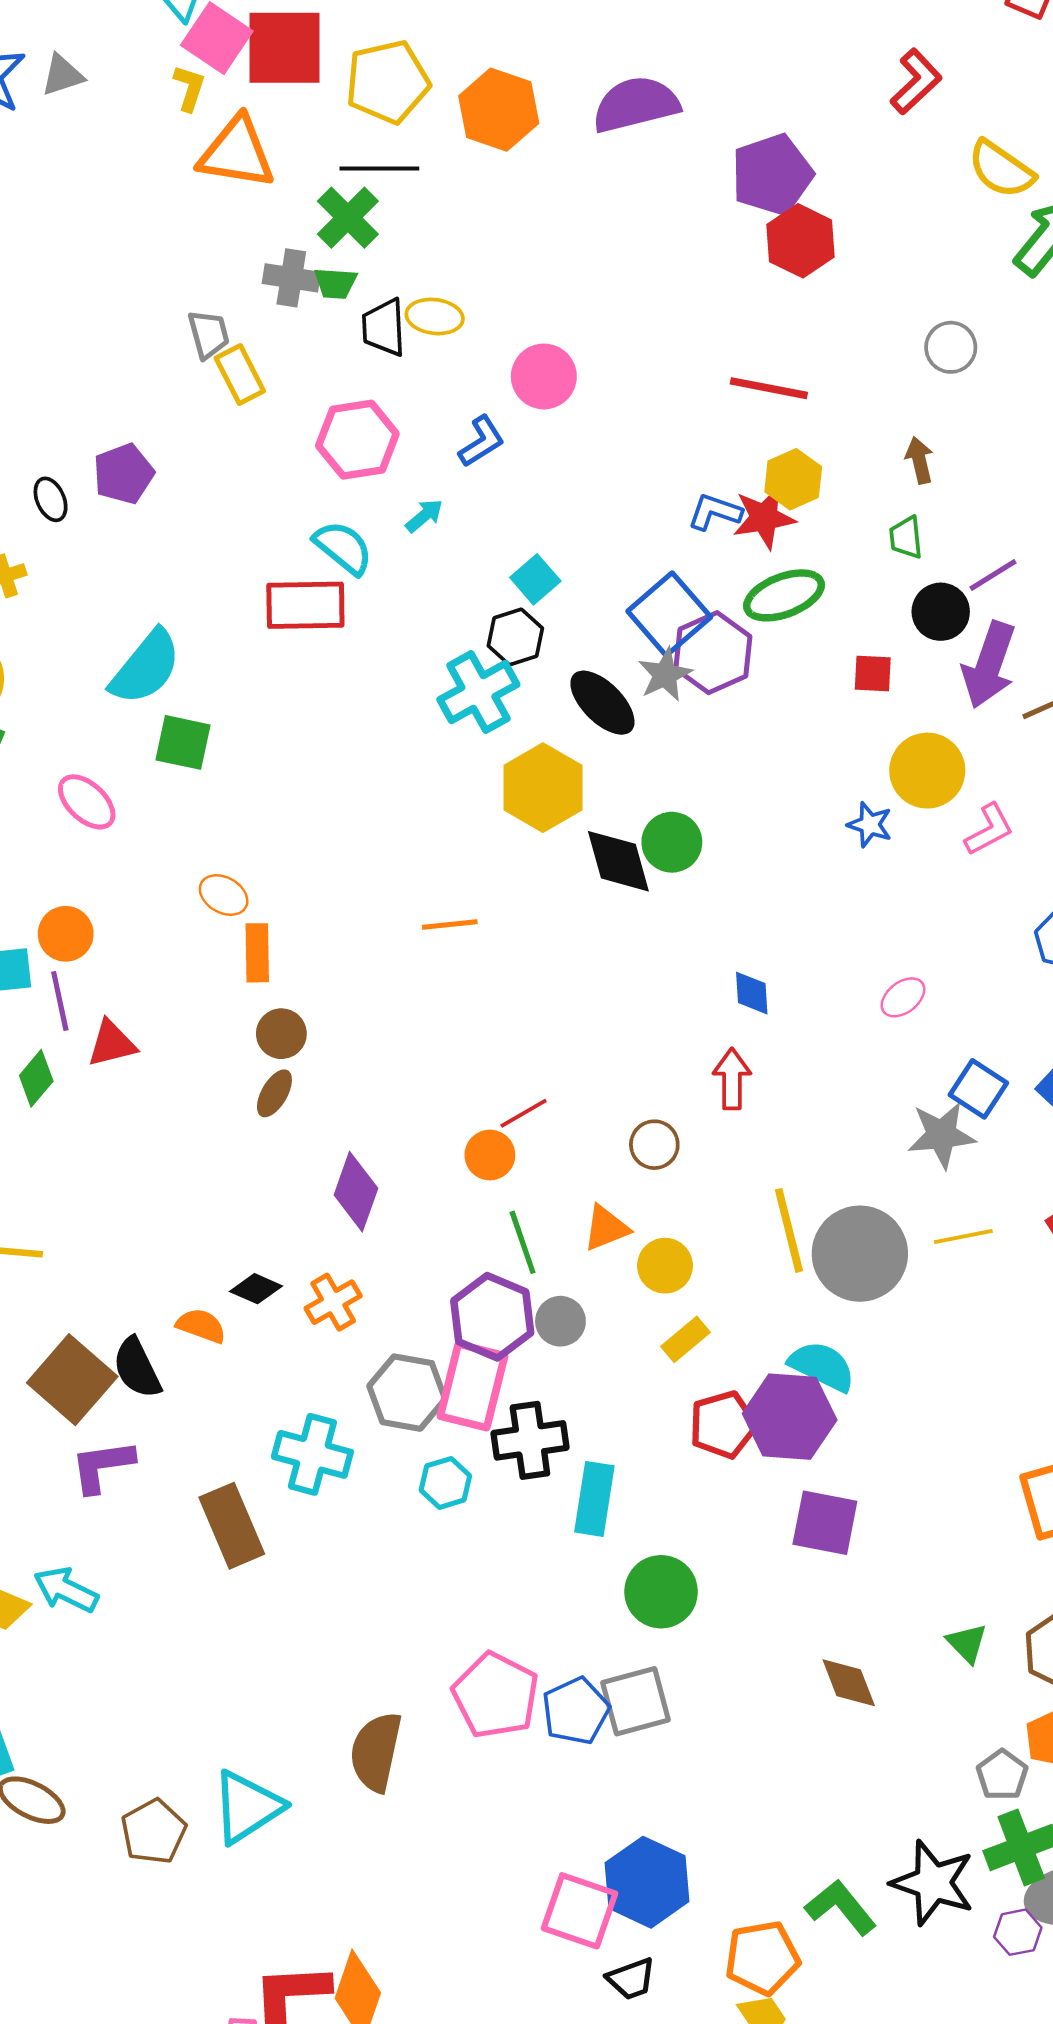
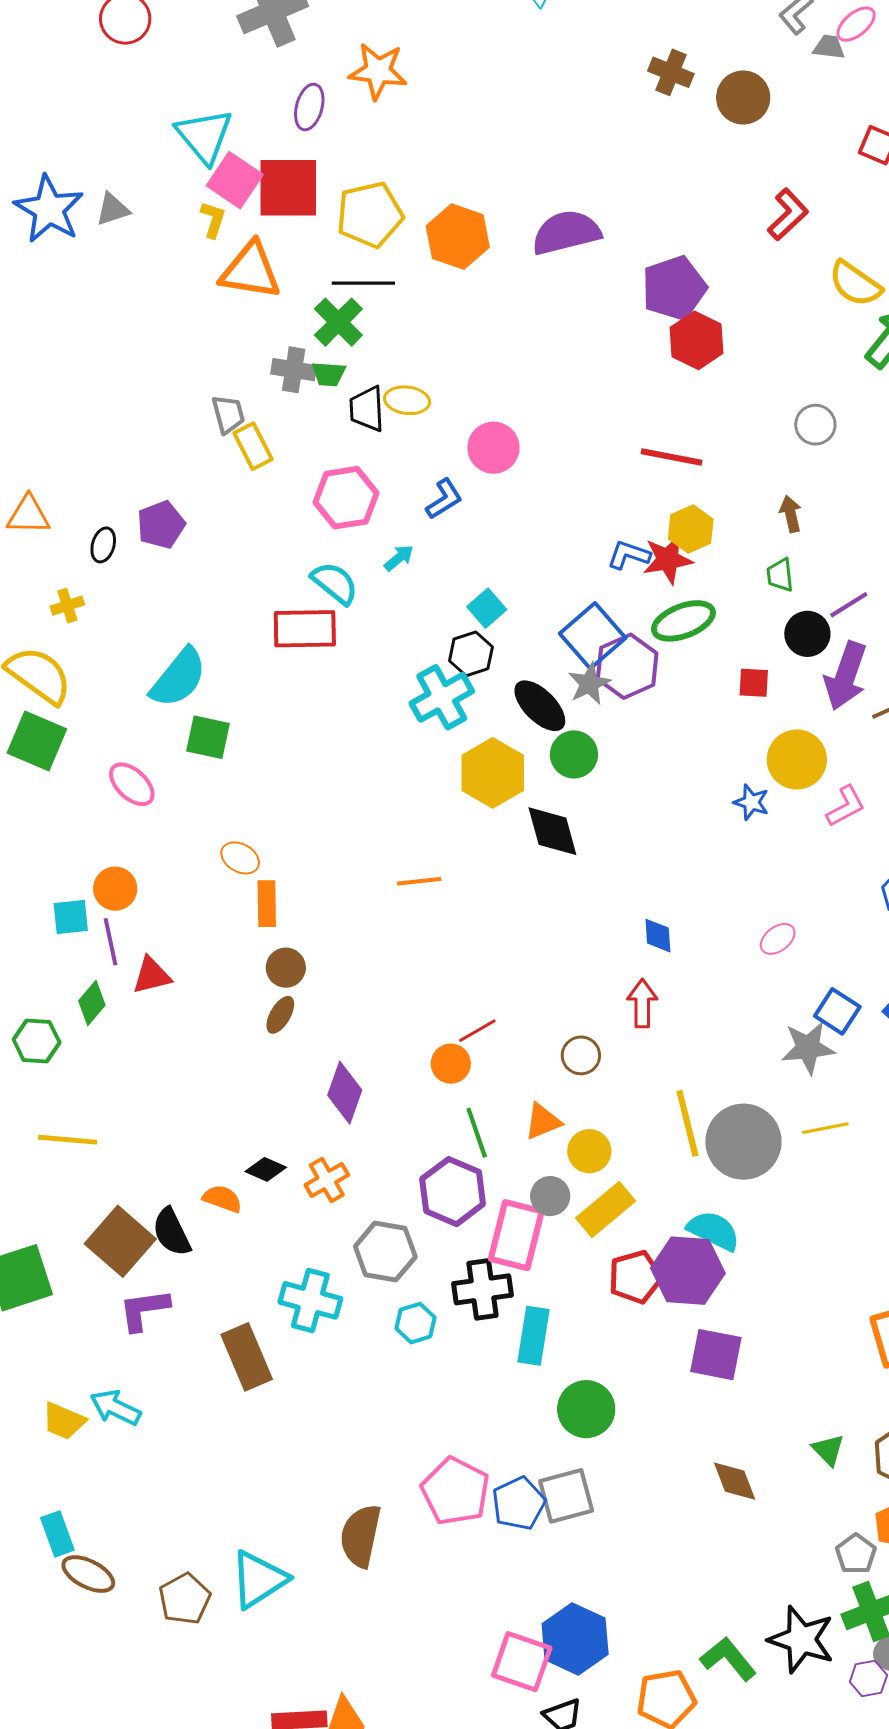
black ellipse: (51, 499) -> (103, 545), turned 40
green circle: (672, 842) -> (574, 754), moved
gray circle: (560, 1321) -> (550, 1196), moved
yellow rectangle: (686, 1339) -> (606, 1209), size x1.5
pink rectangle: (473, 1386) -> (516, 1235), moved

